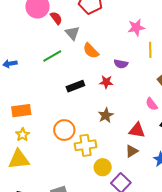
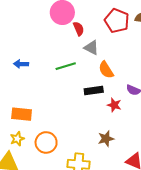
gray triangle: (72, 33) -> (91, 48), turned -35
black rectangle: (75, 86) -> (94, 91), moved
orange circle: (64, 130) -> (46, 142), moved

